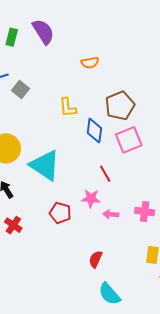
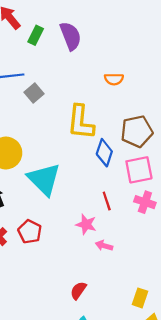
yellow L-shape: (68, 107) -> (81, 122), size x1.6
pink cross: (145, 212) -> (145, 202), moved
red pentagon: (60, 213) -> (30, 232), moved

